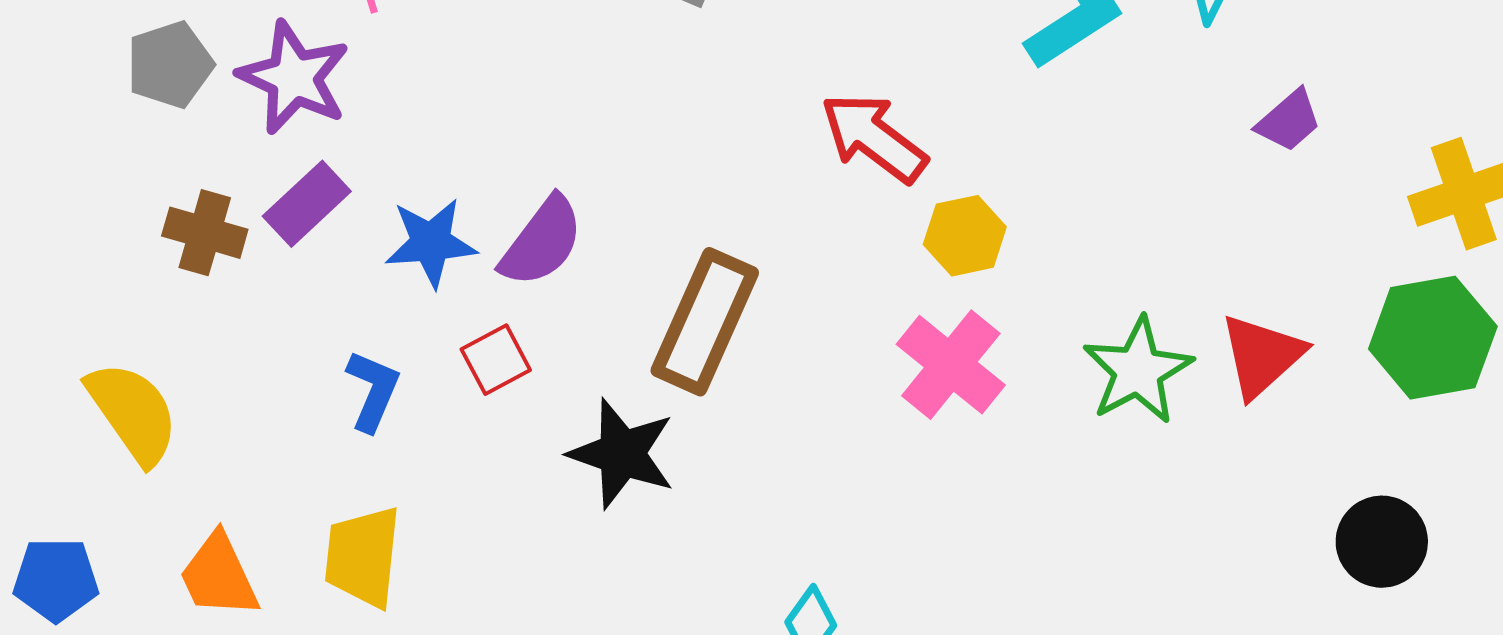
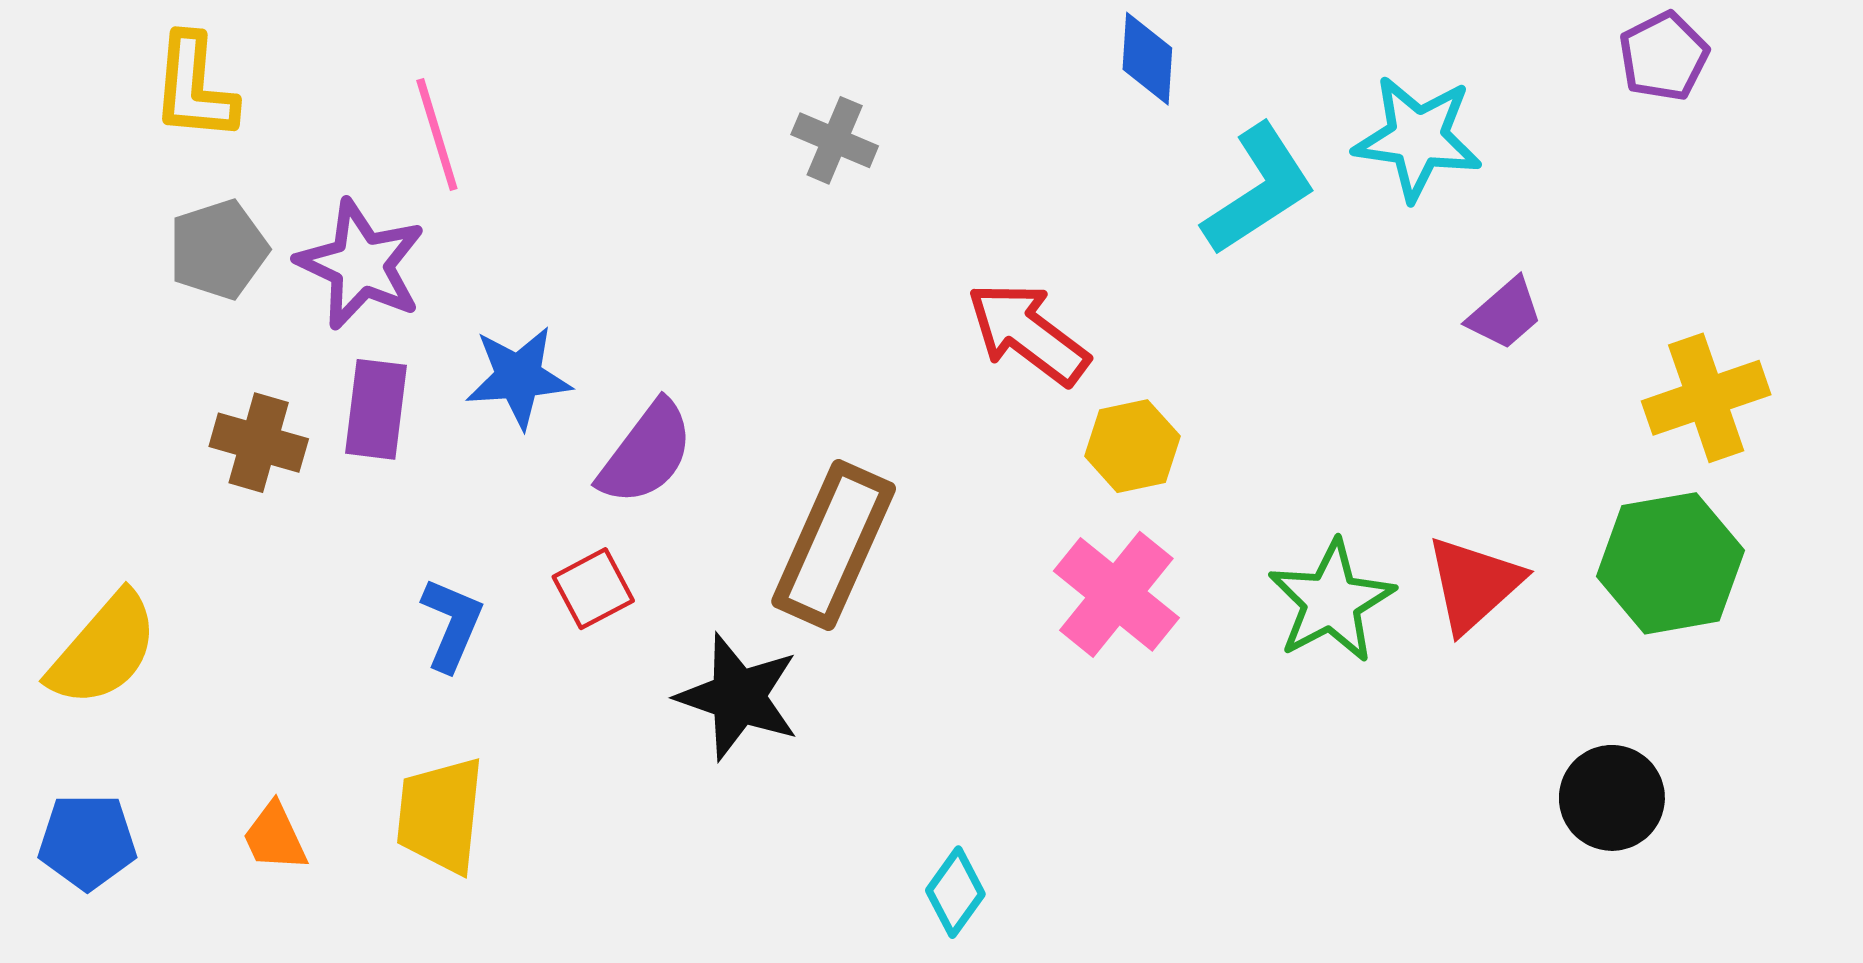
purple rectangle: (307, 204) -> (376, 409), turned -40
blue star: (431, 243) -> (519, 377), moved
yellow semicircle: (133, 413) -> (103, 650), moved, turned 76
orange trapezoid: (219, 576) -> (275, 837), size x0.7

